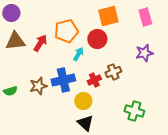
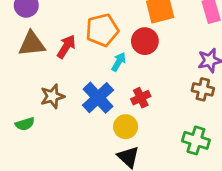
brown cross: (113, 72) -> (203, 89), moved, turned 35
blue cross: (63, 80) -> (98, 98), turned -30
brown star: (38, 86) -> (52, 96), moved
green semicircle: (10, 91) -> (25, 124), moved

